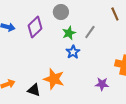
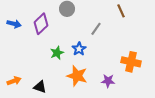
green star: (69, 33) -> (57, 53), moved
orange star: (54, 79) -> (77, 76), moved

